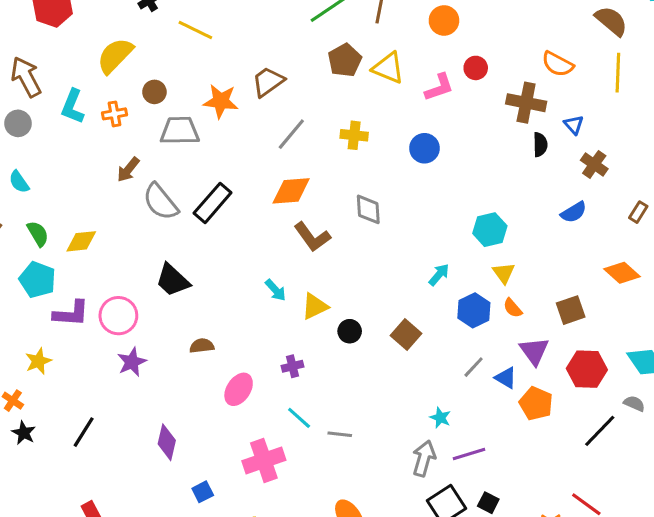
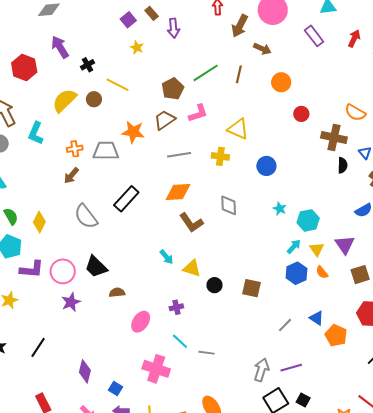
brown pentagon: (345, 60) -> (173, 89), moved
yellow triangle: (388, 68) -> (238, 129), moved
pink L-shape: (439, 87) -> (198, 113), moved
brown circle: (154, 92) -> (94, 99), moved
orange cross: (115, 114) -> (75, 149), moved
gray line: (291, 134) -> (179, 155), turned 40
gray semicircle: (161, 202) -> (86, 216), moved
yellow diamond: (81, 241) -> (39, 222), turned -60
cyan arrow: (439, 275) -> (294, 246), moved
black trapezoid: (173, 280) -> (96, 267), moved
yellow triangle: (315, 306) -> (192, 268), turned 42
brown square: (406, 335) -> (251, 288), turned -30
purple triangle: (534, 351) -> (345, 245), moved
gray line: (474, 367) -> (285, 325), moved
cyan star: (440, 418) -> (280, 209), moved
purple diamond: (167, 442) -> (85, 371), moved
pink cross: (264, 460) -> (156, 369), turned 36
blue square: (203, 492) -> (115, 388), turned -32

